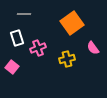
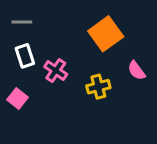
gray line: (24, 14) -> (22, 22), moved
pink cross: (38, 48) -> (56, 71), turned -35

